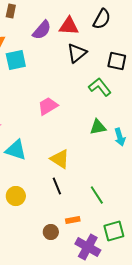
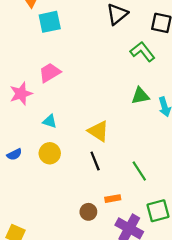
pink trapezoid: (48, 106) -> (50, 73), moved
cyan triangle: (16, 150) -> (50, 121), size x0.6
yellow circle: (16, 196) -> (50, 153), moved

